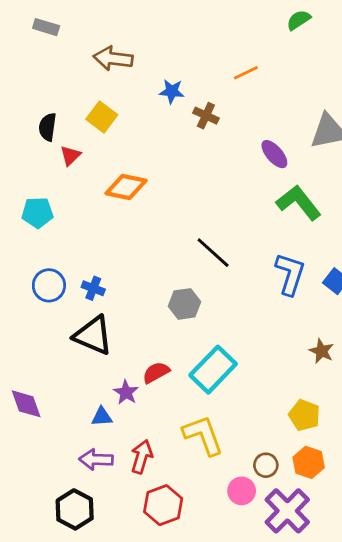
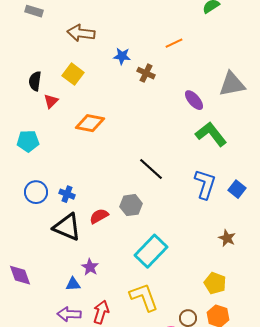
red semicircle: (156, 372) -> (99, 216), moved

